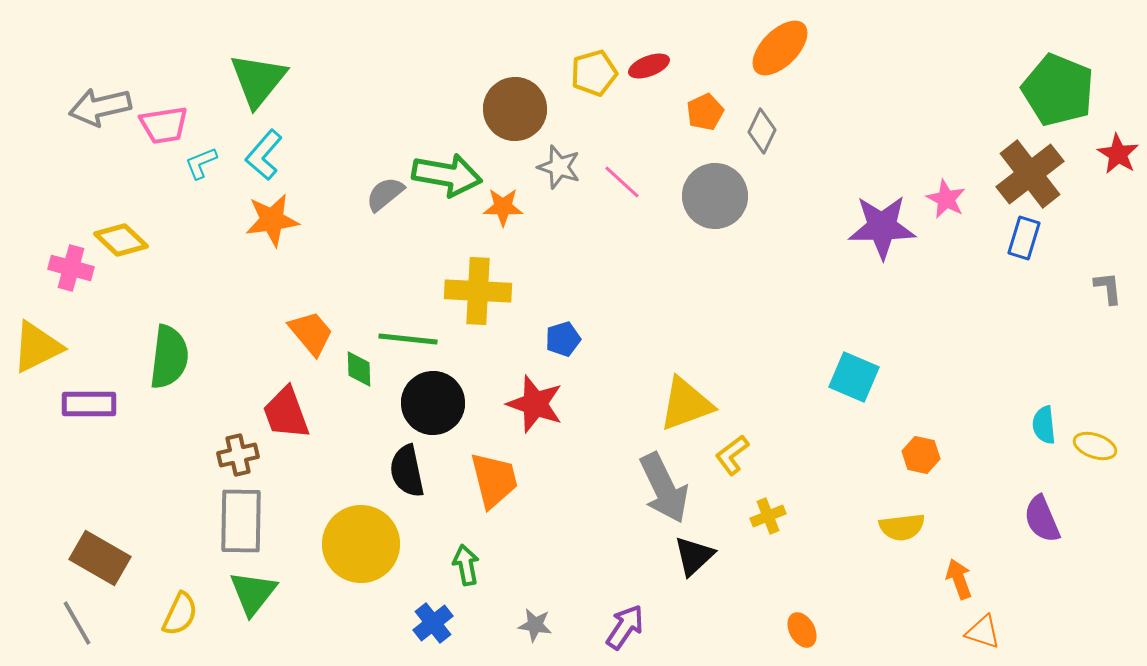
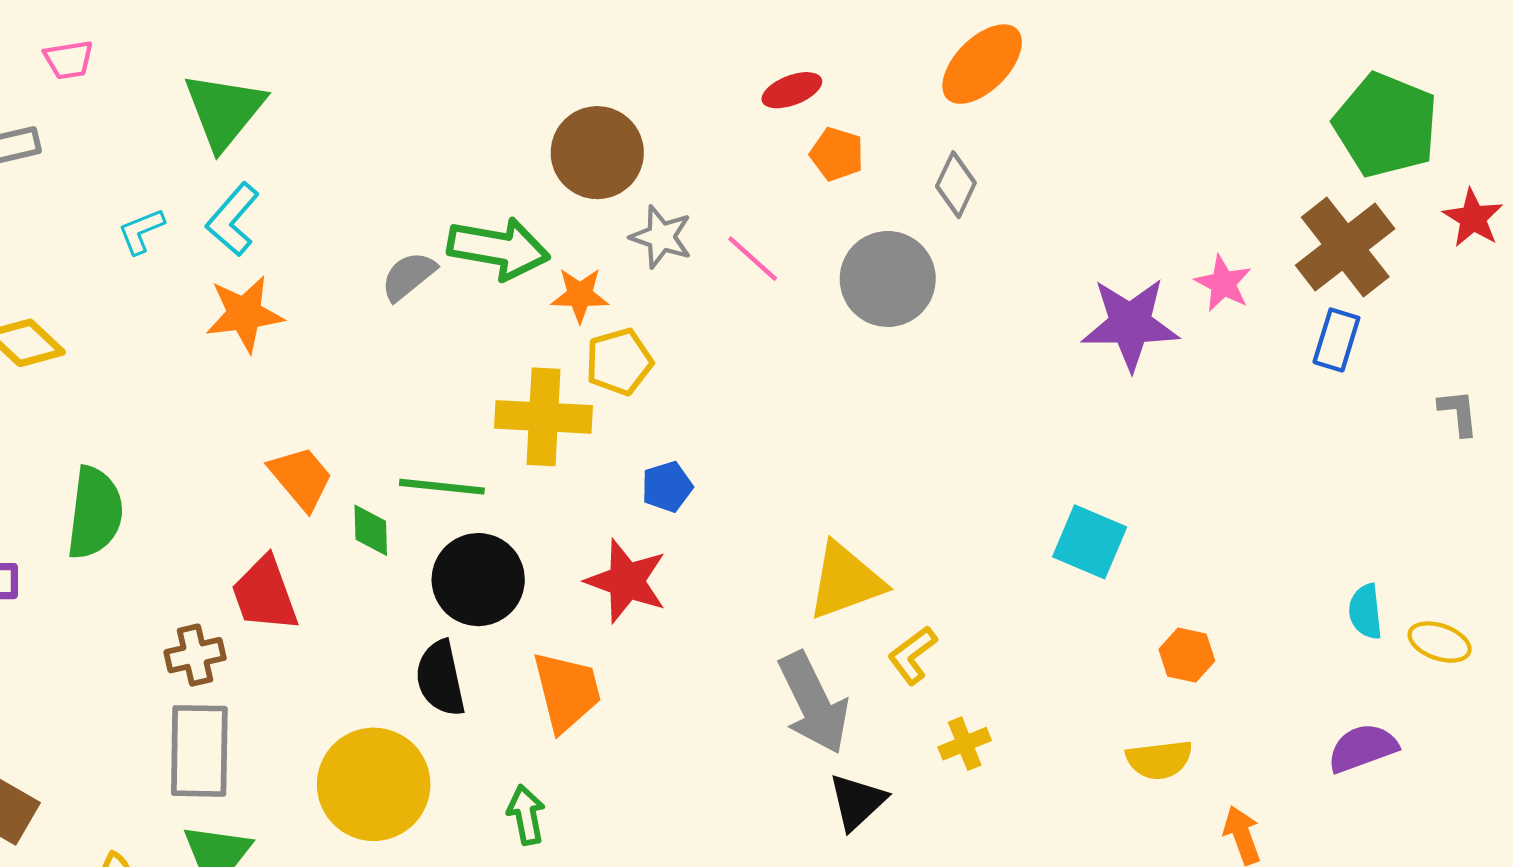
yellow pentagon: (594, 73) -> (619, 362), moved
orange pentagon: (705, 112) -> (837, 154), moved, turned -30
pink trapezoid: (164, 125) -> (69, 60), moved, size x0.7
purple semicircle: (1042, 519) -> (1363, 748), turned 93

